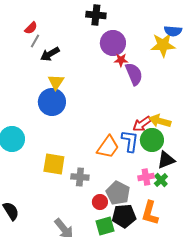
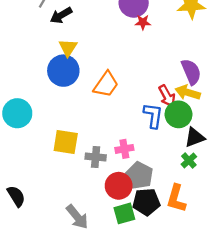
purple semicircle: (134, 74) -> (191, 72), moved
red arrow: (142, 124) -> (167, 96), turned -84
orange trapezoid: (108, 147) -> (106, 84), moved
pink cross: (146, 177) -> (124, 149), moved
red circle: (100, 202) -> (119, 186), size x1.5

